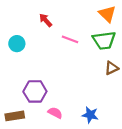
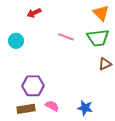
red arrow: (46, 20) -> (34, 13), moved, turned -72
brown rectangle: (15, 116) -> (26, 109), moved

